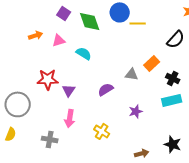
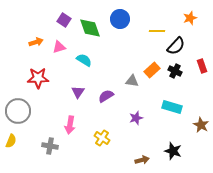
yellow line: (138, 23) -> (157, 31), moved
black cross: (173, 78) -> (175, 71), moved
red star: (48, 79) -> (38, 78), moved
purple triangle: (69, 90) -> (78, 92), moved
cyan rectangle: (172, 100) -> (172, 107), turned 30

